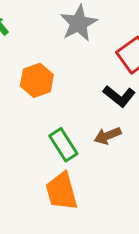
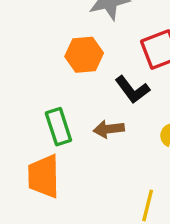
orange hexagon: (37, 80) -> (84, 55), moved

